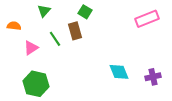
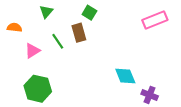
purple cross: (153, 77) -> (150, 95), moved, turned 35

